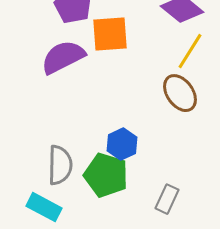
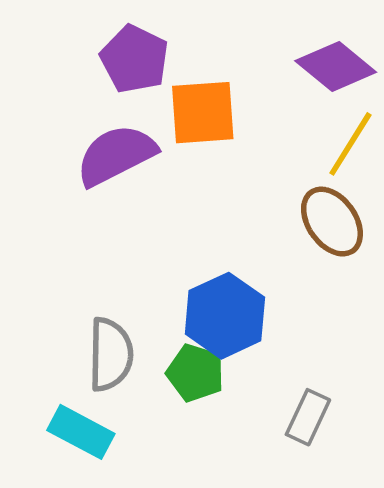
blue hexagon: (122, 144) -> (225, 316), size x1.4
green pentagon: (106, 175) -> (195, 373), size x0.7

